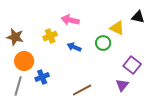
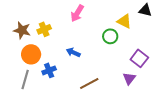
pink arrow: (70, 20) -> (77, 13), turned -72
yellow cross: (50, 36) -> (44, 29), moved
blue arrow: (74, 47) -> (73, 52), moved

